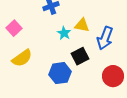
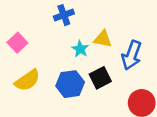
blue hexagon: (60, 73) -> (70, 84), moved

